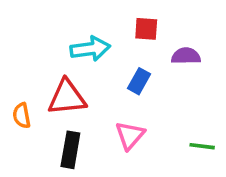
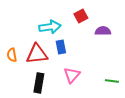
red square: (146, 29) -> (81, 16), turned -32
blue rectangle: (139, 81) -> (61, 47), moved, turned -40
orange semicircle: (22, 116) -> (12, 55), moved

